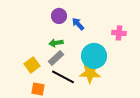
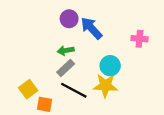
blue arrow: (78, 24) -> (91, 28), size x1.5
cyan circle: (94, 56) -> (110, 66), size x0.7
yellow square: (32, 65) -> (28, 89), moved

